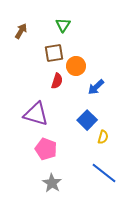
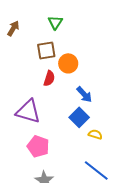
blue arrow: (96, 87) -> (84, 94), moved, turned -90
yellow semicircle: (103, 137) -> (95, 134), turned -88

